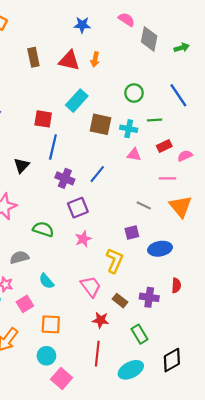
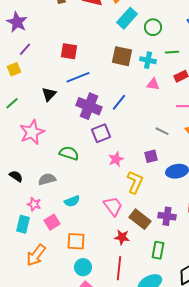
cyan rectangle: (77, 101) -> (127, 18), moved
blue line: (53, 147) -> (78, 77), turned 55
purple cross: (65, 178) -> (89, 106), size x1.4
pink star: (83, 239) -> (116, 159), moved
cyan semicircle: (46, 281) -> (72, 201), turned -70
brown rectangle: (120, 301) -> (140, 219), size x1.5
green rectangle: (139, 334) -> (158, 250), turned 42
cyan circle: (46, 356) -> (83, 267), moved

